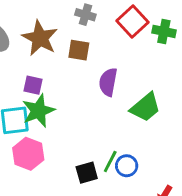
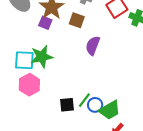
purple square: (33, 85) -> (45, 23), moved
green trapezoid: (145, 107) -> (110, 110), moved

